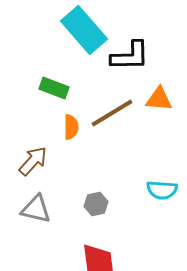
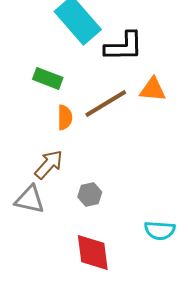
brown arrow: (33, 161) -> (49, 164), moved
cyan semicircle: (162, 190) -> (160, 230), moved

